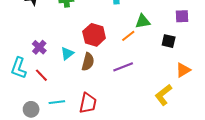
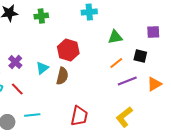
orange line: (128, 36) -> (116, 63), moved
purple line: (123, 67) -> (127, 81), moved
yellow L-shape: (163, 95) -> (124, 117), moved
red trapezoid: (88, 103) -> (79, 116), moved

